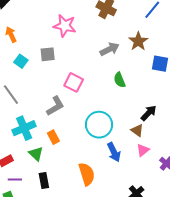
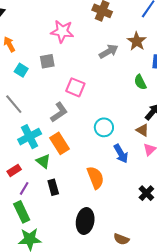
green semicircle: (120, 80) -> (140, 82), moved
cyan circle: (99, 125) -> (104, 127), size x0.7
orange rectangle: (53, 137) -> (59, 143), size x1.5
purple line: (15, 179) -> (24, 188), turned -56

